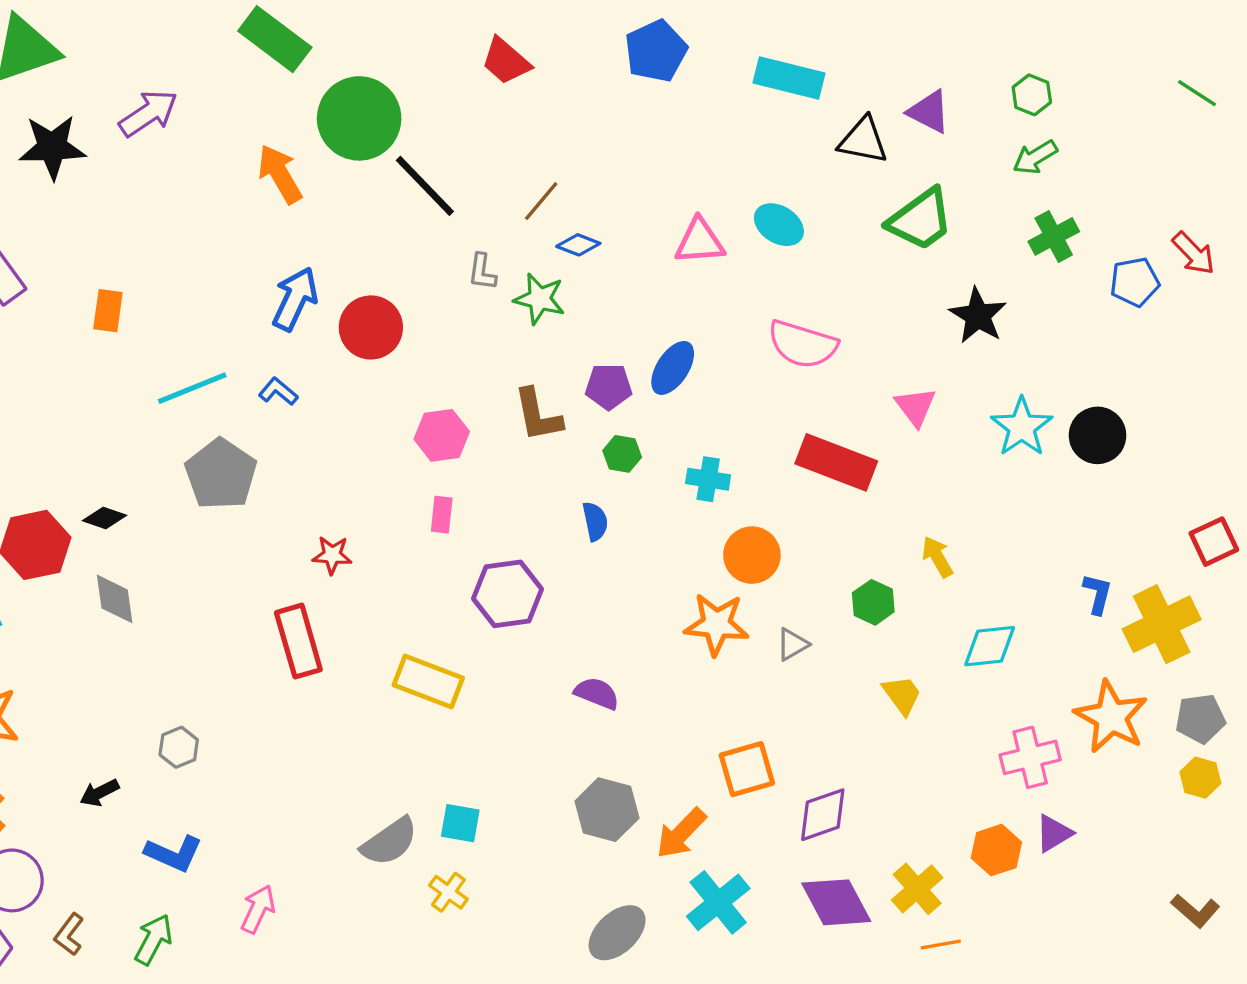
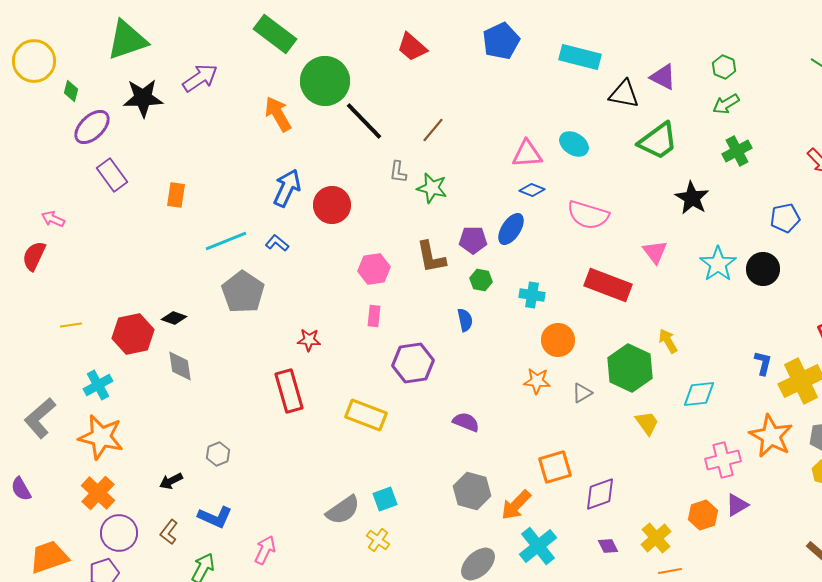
blue diamond: (578, 245) -> (532, 190), moved
blue pentagon: (1135, 282) -> (785, 218), moved
green hexagon: (873, 602) -> (630, 368), size x1.8
orange star: (717, 624) -> (537, 381), size x0.7
cyan square: (460, 823) -> (385, 499), turned -30
purple diamond: (836, 902) -> (608, 546), size x0.5
brown L-shape: (69, 934) -> (169, 532), moved

